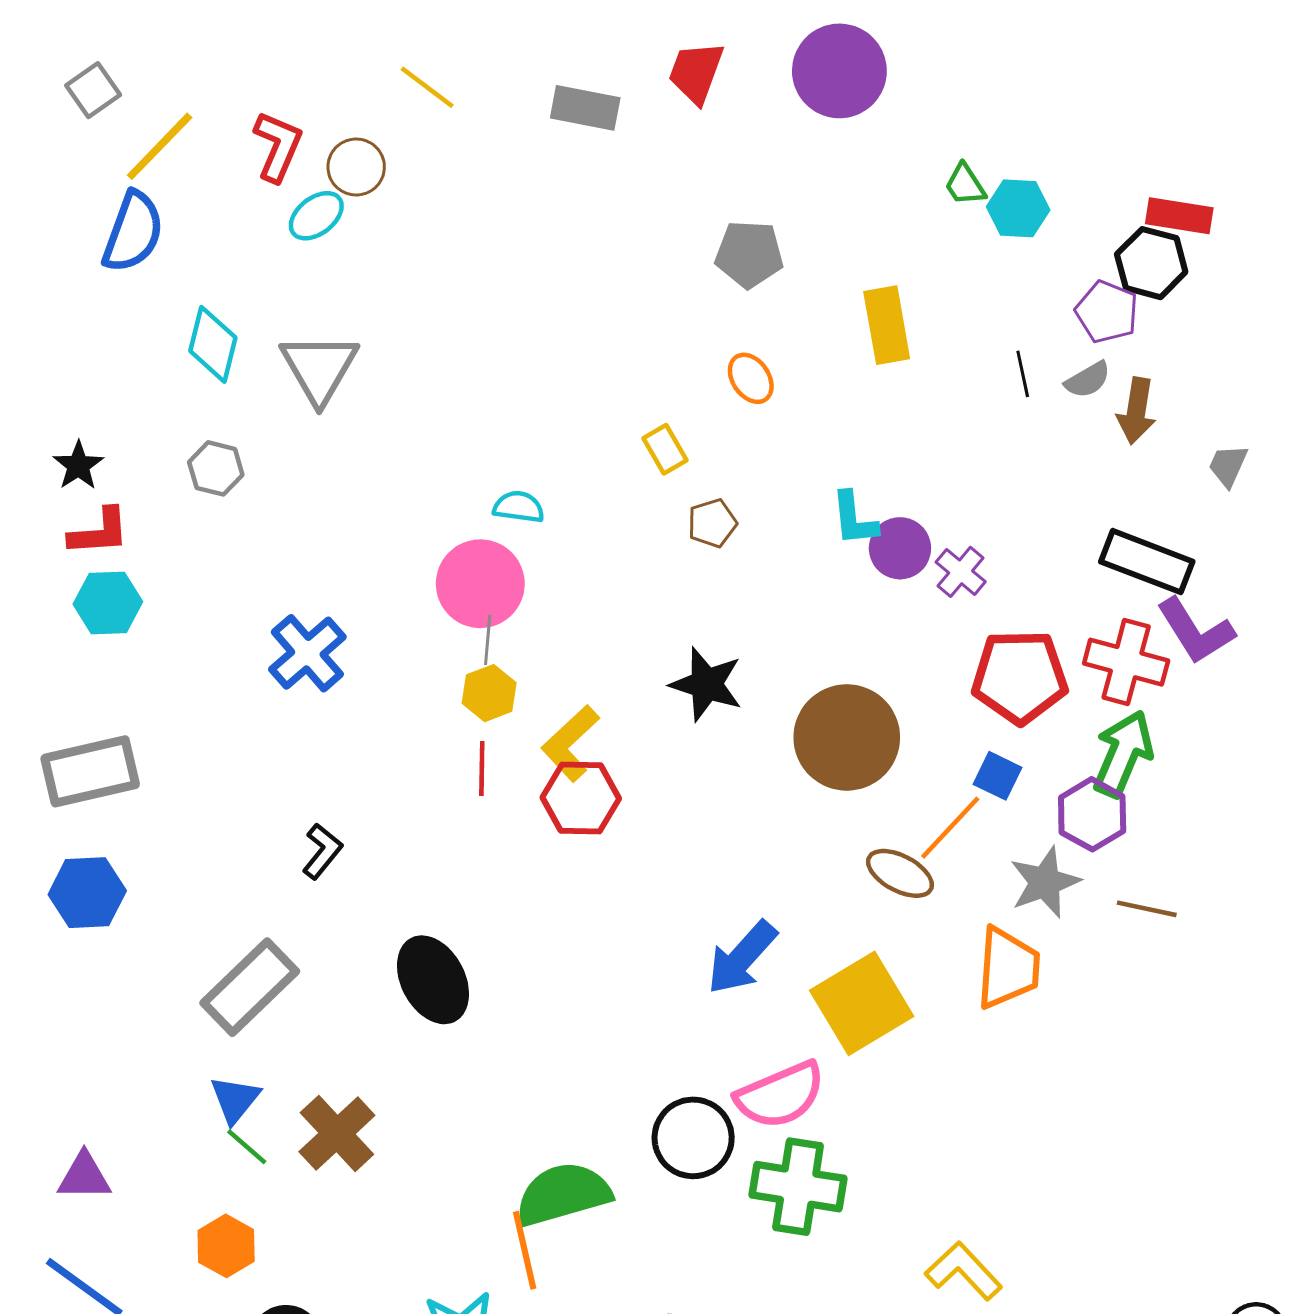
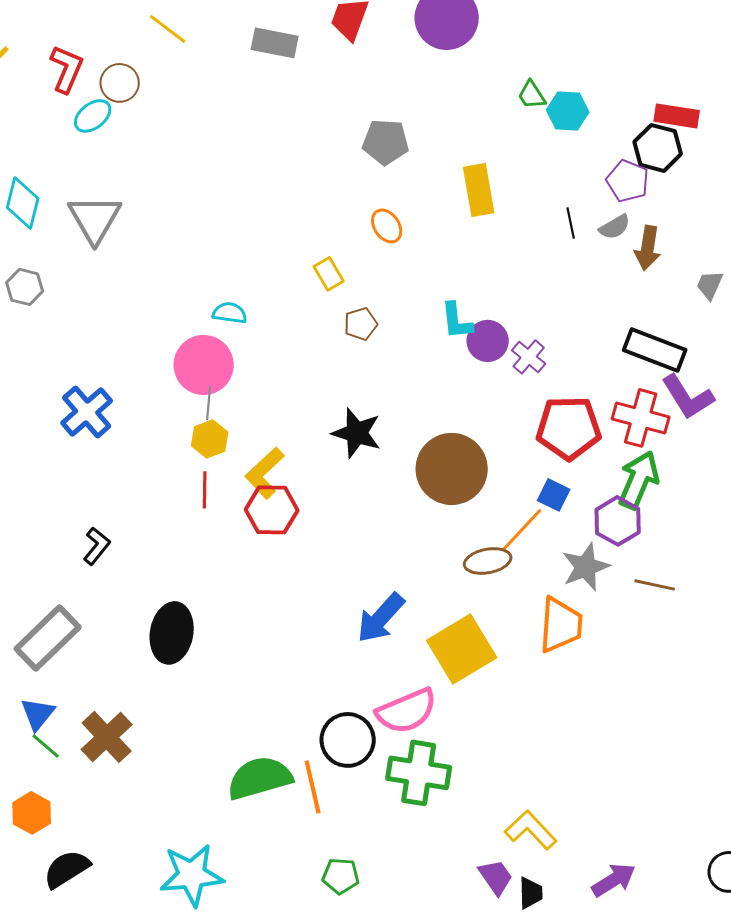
brown ellipse: (900, 873) -> (488, 561), turned -39
black ellipse: (433, 980) -> (172, 633), turned 38
orange line: (525, 1250) -> (313, 787), moved

